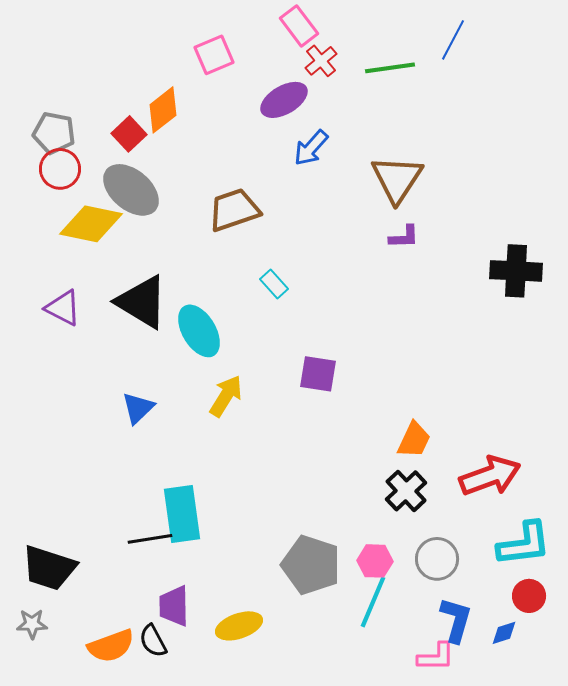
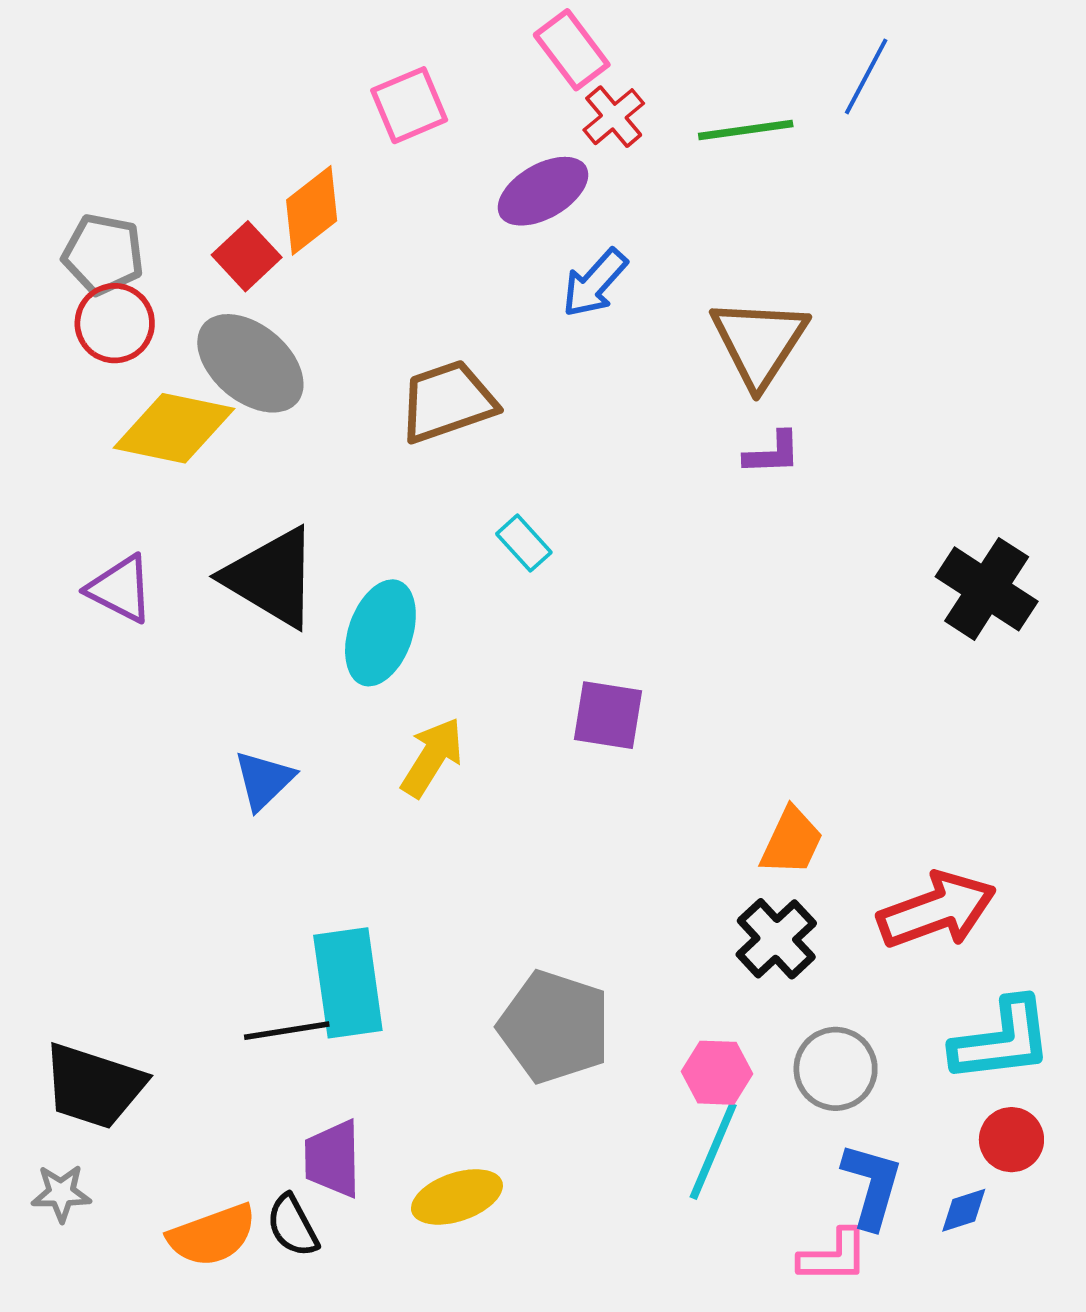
black cross: (516, 271) -> (987, 589), moved, turned 30
cyan ellipse: (199, 331) -> (380, 633), turned 50
gray pentagon: (311, 565) -> (554, 1027), moved

